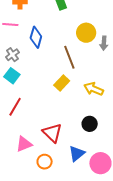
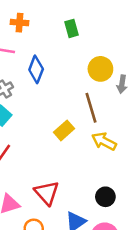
brown line: (69, 57) -> (91, 108), moved
black circle: (90, 124) -> (105, 197), moved

